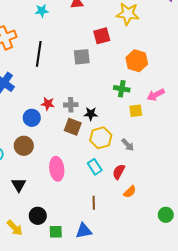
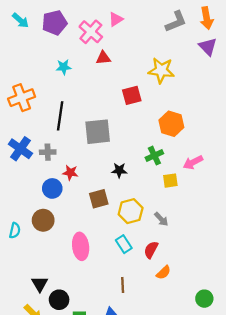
gray square: (82, 57) -> (98, 132), moved, size x1.4
green cross: (122, 89) -> (154, 156), turned -35
gray cross: (71, 105) -> (48, 152), moved
black star: (91, 114) -> (119, 170), moved
brown square: (73, 127) -> (99, 199), turned -36
black triangle: (19, 185) -> (40, 284), moved

